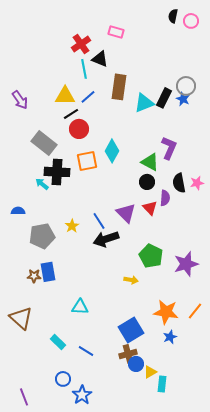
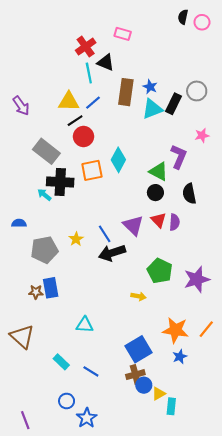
blue star: (183, 99) -> (150, 87), moved
pink star: (197, 183) -> (202, 135), moved
purple semicircle: (165, 198) -> (174, 222), moved

